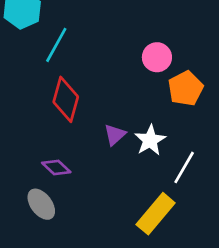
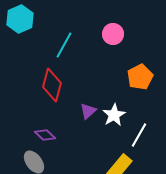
cyan line: (56, 45) -> (64, 45), moved
pink circle: (157, 57) -> (113, 34), moved

